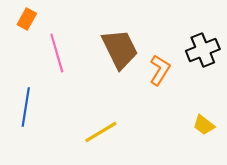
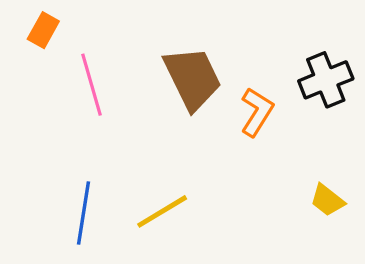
blue line: (26, 107) -> (83, 213), moved

